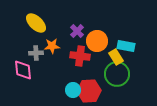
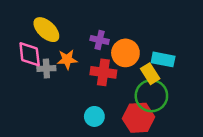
purple cross: (77, 31) -> (100, 40), turned -32
pink diamond: (23, 70) -> (30, 54), moved
red hexagon: (89, 91) -> (138, 118), moved

